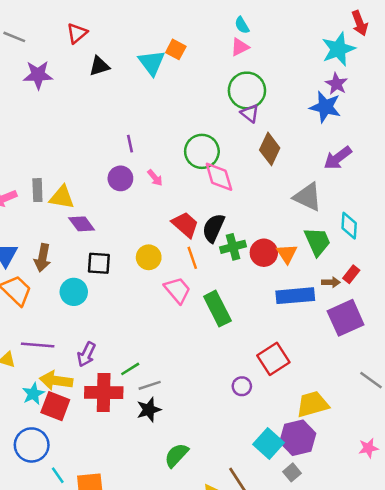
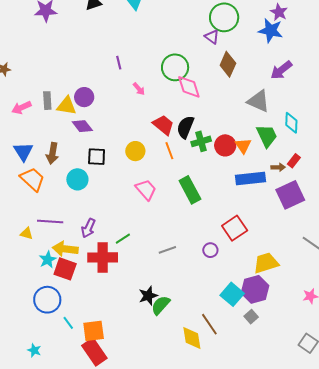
green circle: (247, 90) -> (224, 17), moved
purple circle: (120, 178) -> (84, 97), moved
pink trapezoid: (177, 290) -> (146, 190), moved
gray line: (150, 385) -> (167, 250), moved
black star: (149, 410) -> (148, 296), moved

